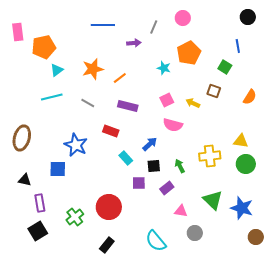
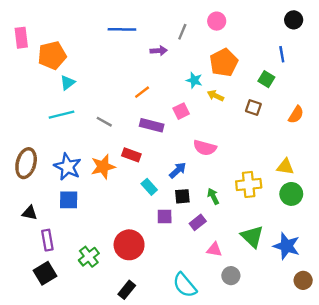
orange star: (93, 69) -> (103, 167), moved
pink square: (167, 100) -> (181, 111), moved
yellow arrow: (193, 103) -> (215, 96), moved
blue star: (76, 145) -> (67, 167), moved

